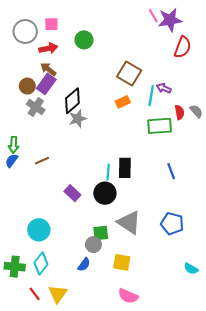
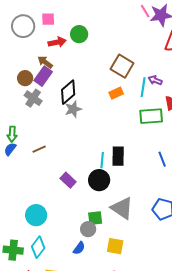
red arrow: (48, 48) -> (57, 42), moved

